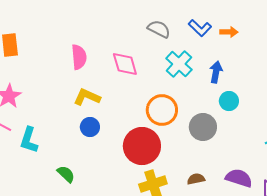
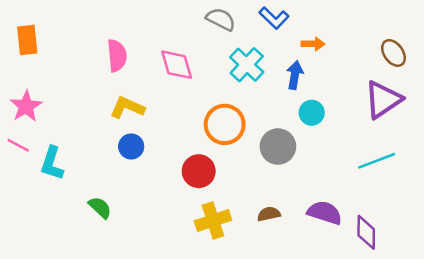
orange arrow: (229, 32) -> (313, 44), moved
red circle: (142, 146) -> (199, 171), size x0.7

